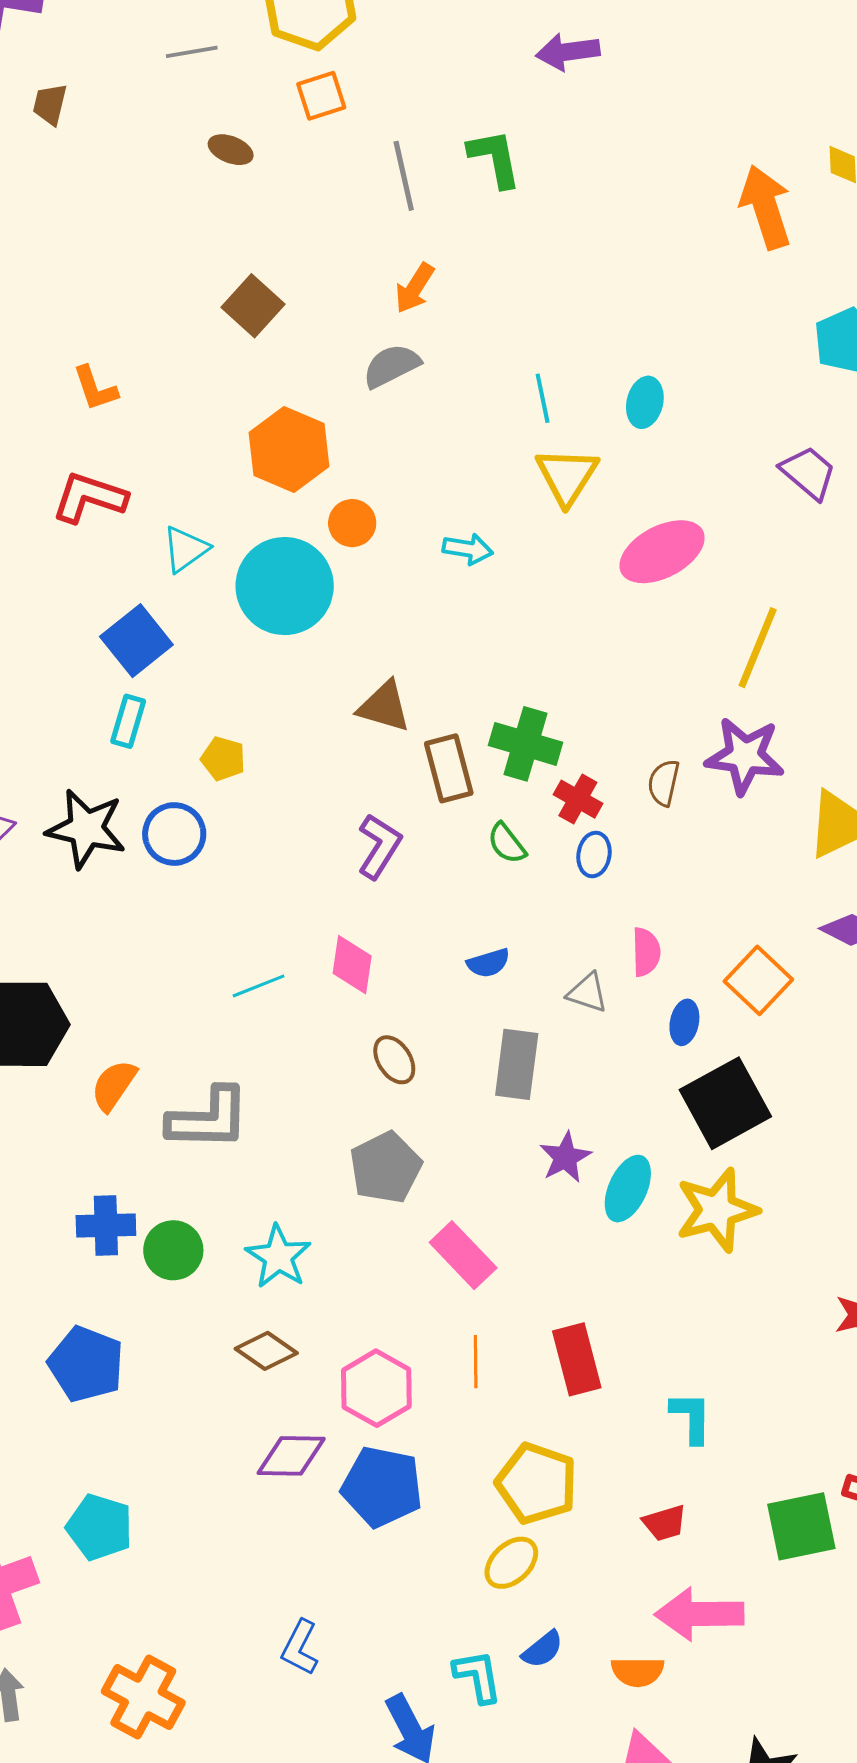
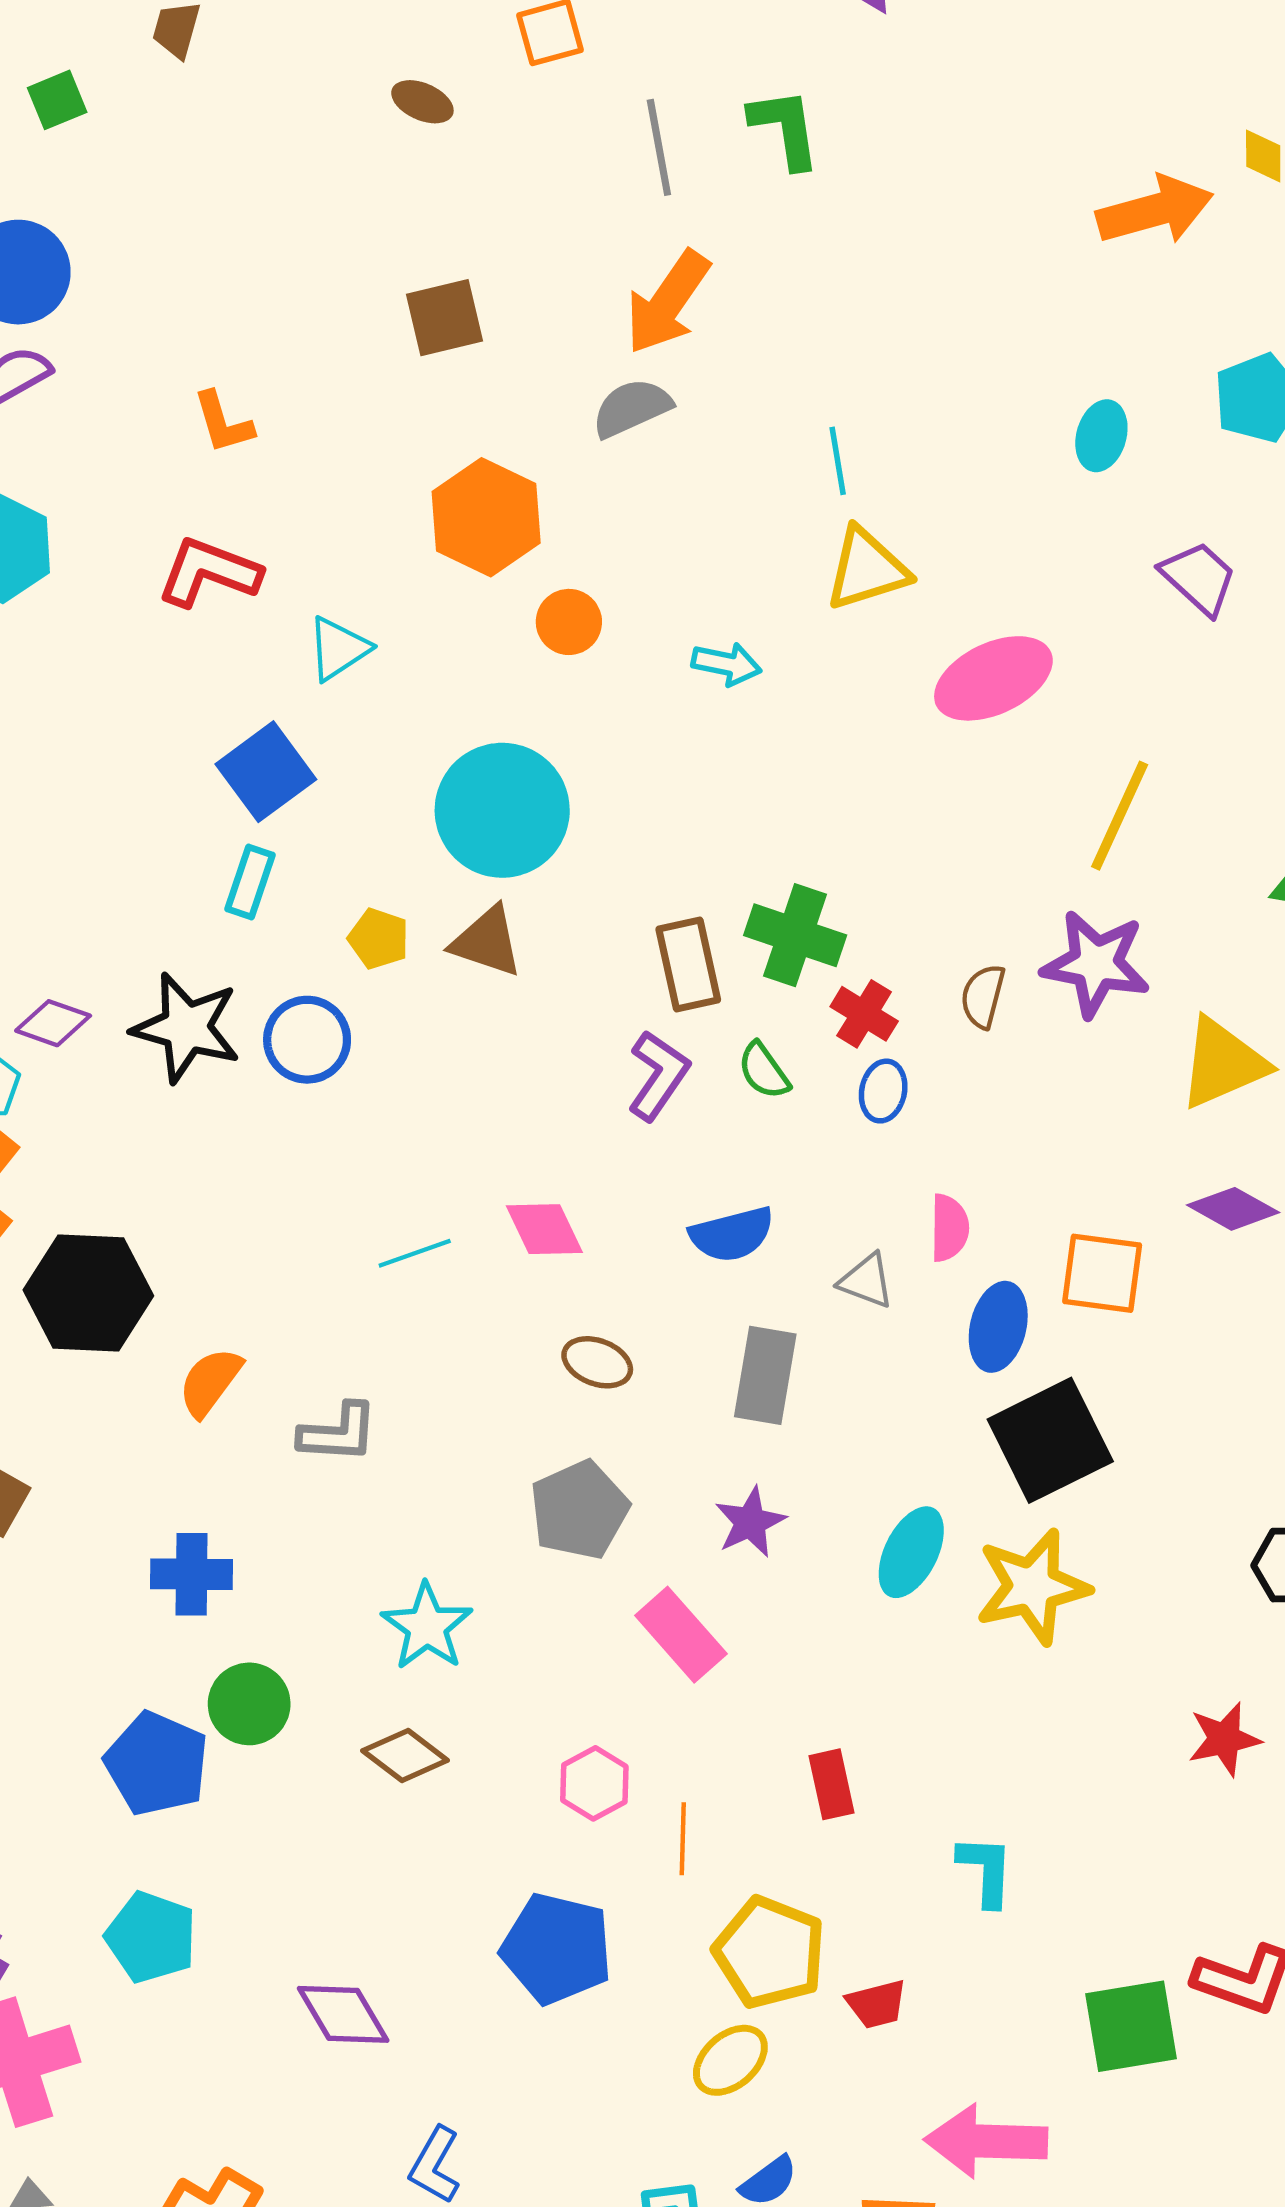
orange arrow: (766, 207) -> (1155, 210), turned 90
orange arrow: (415, 288) -> (668, 302), size x1.5
brown square: (253, 306) -> (445, 318), turned 32
cyan ellipse: (645, 402) -> (1101, 436), moved
yellow triangle: (567, 476) -> (867, 569), turned 38
cyan circle: (285, 586) -> (502, 810), moved
brown triangle: (384, 707) -> (487, 942), moved
purple L-shape: (379, 846) -> (658, 1075), moved
blue semicircle: (488, 963) -> (732, 1234), size x1.4
pink diamond: (352, 965) -> (544, 1229), turned -36
orange square: (758, 980) -> (1102, 1273), turned -38
blue ellipse: (684, 1022) -> (998, 1327), size x1.4
brown ellipse: (394, 1060) -> (597, 1362), turned -39
gray L-shape: (208, 1119) -> (338, 1433), size x0.7
purple star: (565, 1157) -> (750, 1522), moved
green circle: (173, 1250) -> (249, 1704), moved
red rectangle: (577, 1359) -> (831, 1784), size x0.7
orange line: (476, 1362) -> (683, 1839), moved
pink hexagon: (376, 1388) -> (594, 1783), moved, size x0.7
purple diamond: (291, 1456) -> (343, 2014), moved, turned 56
red trapezoid: (665, 1523) -> (877, 2004), moved
cyan pentagon: (100, 1527) -> (151, 1937), moved

